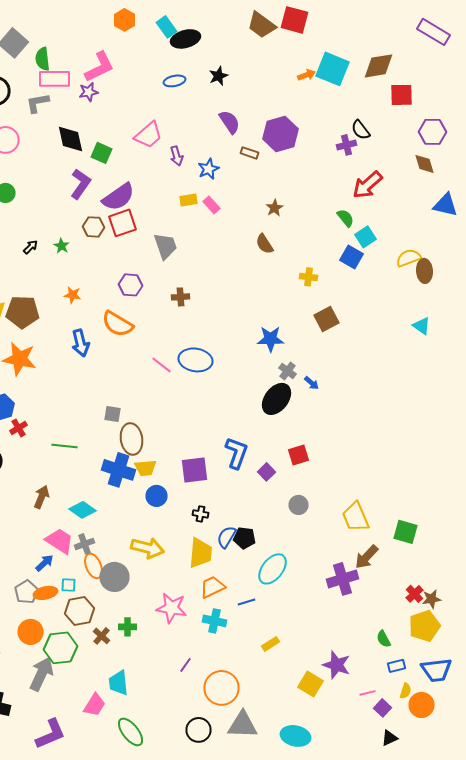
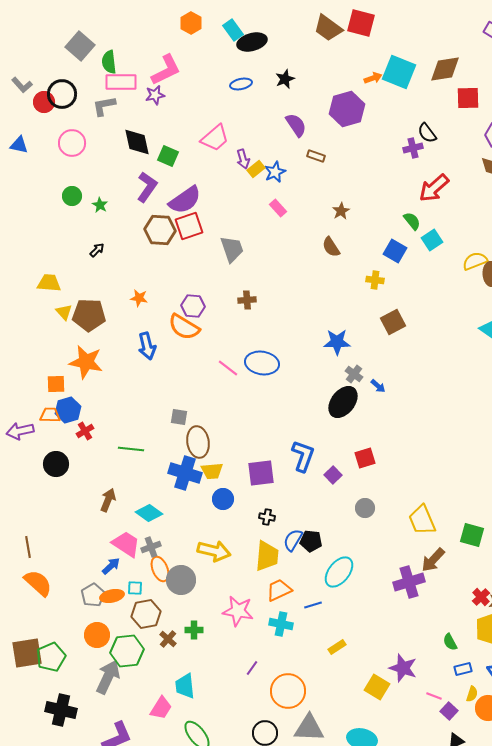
purple hexagon: (280, 134) -> (347, 109), moved
yellow rectangle: (188, 200) -> (256, 169), moved, turned -30
brown hexagon: (94, 227) -> (160, 230), size x1.4
green star: (62, 246) -> (100, 205), moved
blue square: (352, 257) -> (395, 251), moved
purple hexagon: (130, 285) -> (193, 306), moved
pink line: (368, 693) -> (434, 696), turned 35

